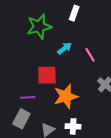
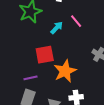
pink line: (90, 55) -> (76, 21), moved

